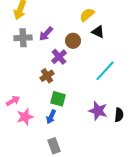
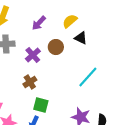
purple arrow: (46, 34) -> (39, 23), moved
purple cross: (59, 57) -> (33, 55), moved

